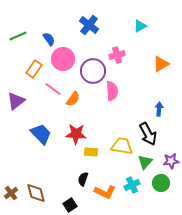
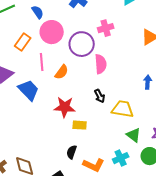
pink line: (53, 89) -> (42, 62), turned 48
blue trapezoid: (41, 134) -> (29, 90), moved
black arrow: (148, 134) -> (100, 96), moved, size x0.6
yellow trapezoid: (122, 146) -> (123, 109), moved
green triangle: (145, 162) -> (134, 135), turned -35

